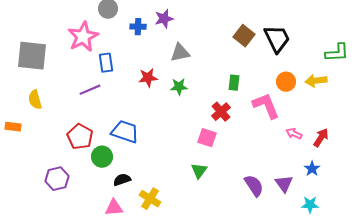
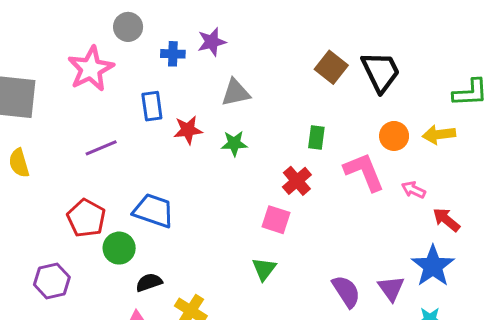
blue rectangle: (106, 63) -> (152, 106), moved
pink arrow: (294, 134) -> (413, 190), moved
red arrow: (321, 138) -> (446, 220), turned -84
blue star: (312, 169) -> (433, 266), size x1.8

